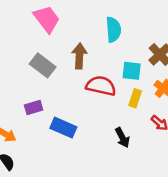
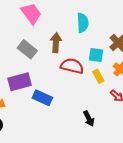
yellow rectangle: (135, 98) -> (98, 76), turned -48
purple rectangle: (34, 108) -> (20, 82), size x1.6
black arrow: (122, 138) -> (89, 119), moved

